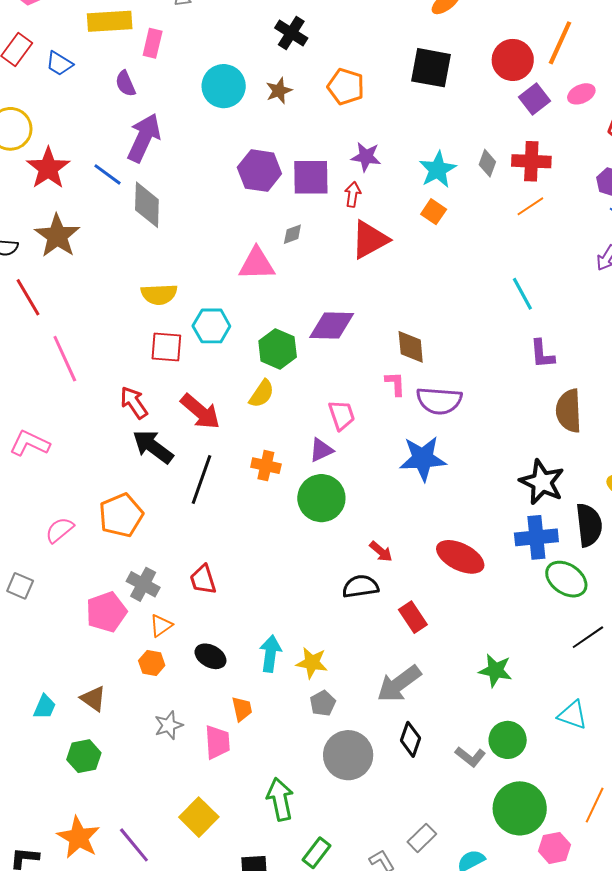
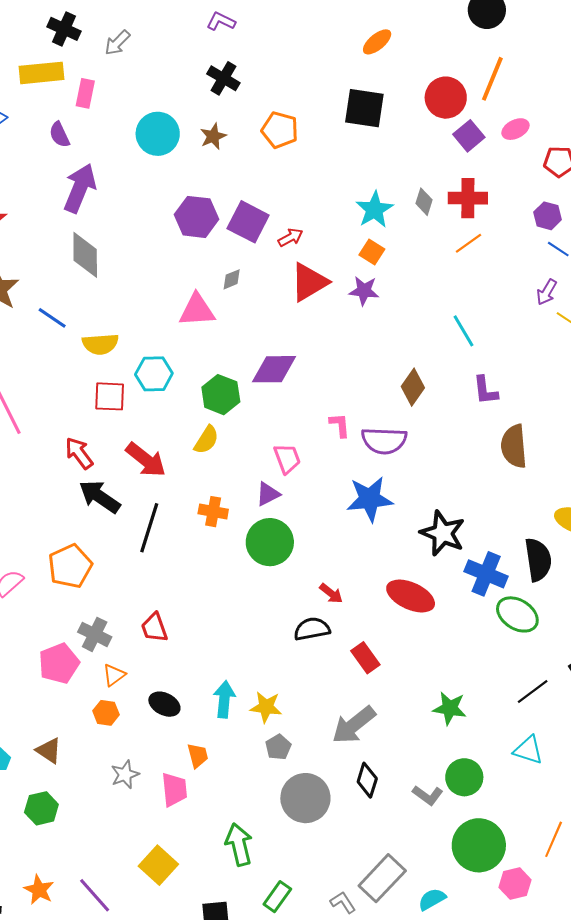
purple star: (366, 157) -> (364, 291), moved
blue line: (108, 174) -> (52, 318), moved
purple square: (311, 177) -> (248, 222), turned 30
red arrow: (353, 194) -> (290, 237), turned 55
brown diamond: (411, 347) -> (413, 387), moved, turned 42
black star: (542, 482) -> (443, 533), moved
blue cross: (536, 537) -> (486, 574), turned 30
black line: (588, 637) -> (533, 692), moved
orange star: (79, 837) -> (39, 890), size x0.7
gray rectangle: (422, 838) -> (382, 878), size x1.6

